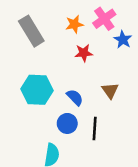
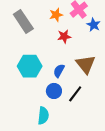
brown triangle: (110, 91) -> (86, 64), size x1.5
blue semicircle: (75, 97) -> (59, 71), turned -104
black line: (95, 129) -> (75, 94), turned 36

